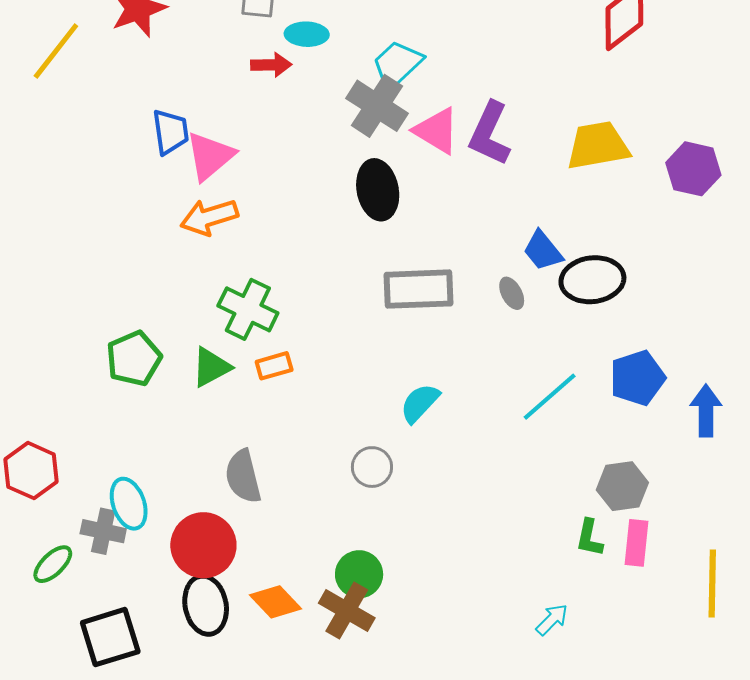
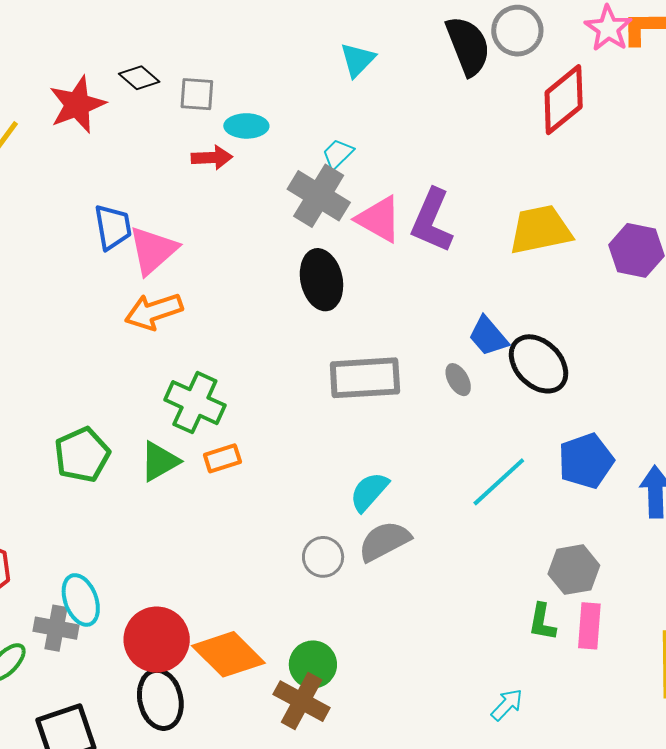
cyan trapezoid: (397, 64) -> (338, 154), size x0.6
black ellipse: (592, 280) -> (539, 364), turned 54
gray semicircle: (243, 476) -> (384, 541), moved, turned 78
orange diamond: (276, 602) -> (228, 654), moved, size x1.4

